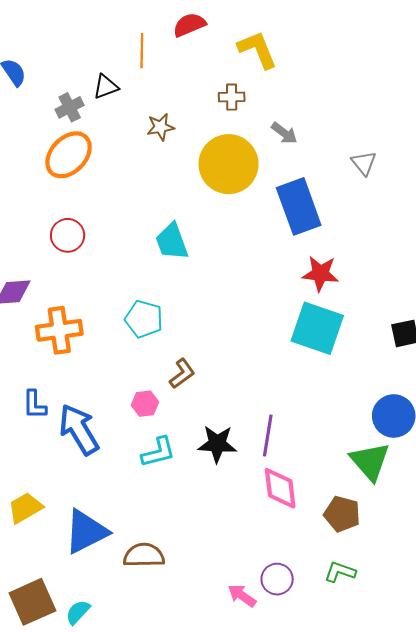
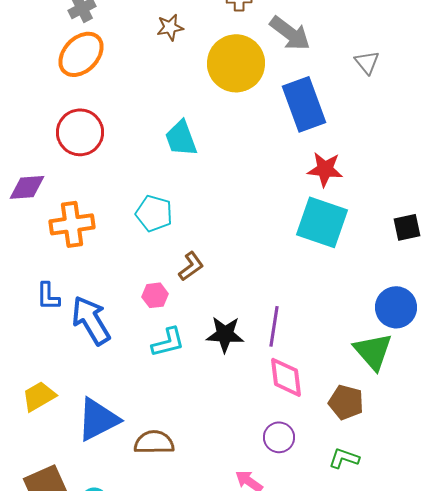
gray arrow: (284, 133) -> (290, 33), size x1.6
red circle: (68, 235) -> (80, 132), size x1.4
purple circle: (277, 579) -> (279, 437), moved

